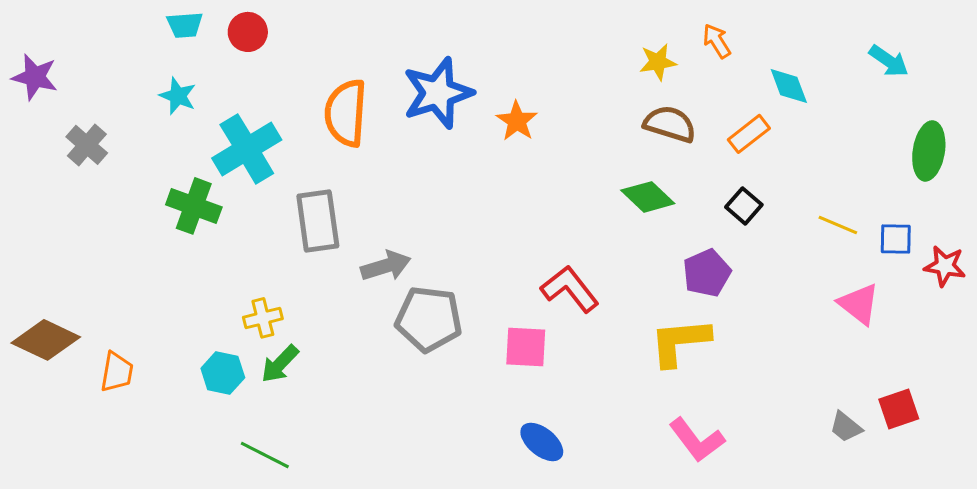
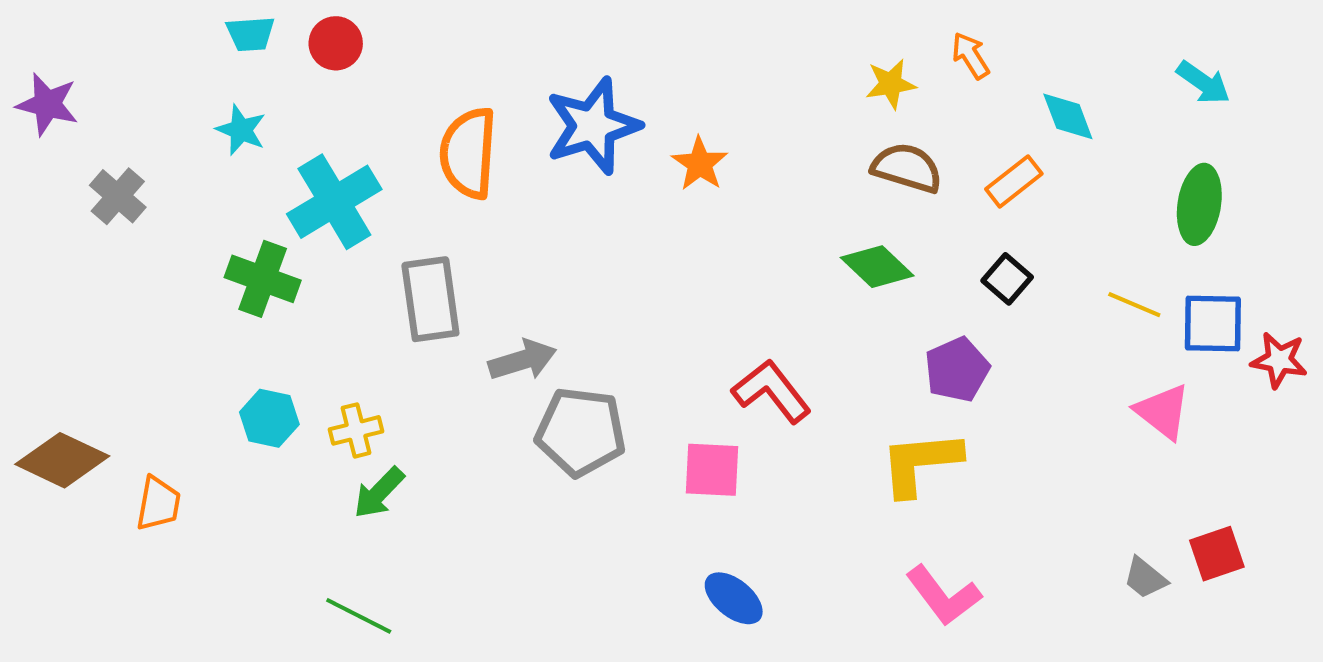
green ellipse: (929, 151) -> (1199, 204), moved
blue square: (896, 239) -> (1213, 324), size x1.4
cyan hexagon: (223, 373) -> (269, 418), moved

